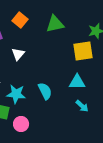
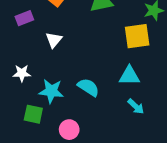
cyan semicircle: (45, 91) -> (88, 87), turned -30
pink circle: (21, 124) -> (69, 130), moved

